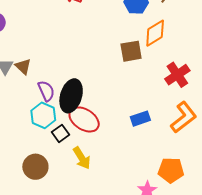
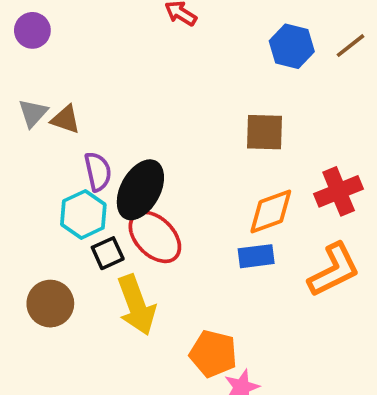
orange diamond: (155, 33) -> (271, 212), moved
brown triangle: (23, 66) -> (65, 119), turned -36
yellow arrow: (82, 158) -> (136, 305), size x1.4
orange pentagon: (171, 170) -> (213, 354), moved

